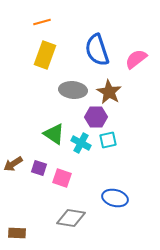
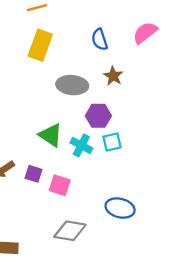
blue semicircle: (97, 50) -> (100, 40), size x0.6
pink semicircle: (136, 59) -> (145, 33), moved
brown star: (109, 92) -> (113, 76), moved, size x0.7

